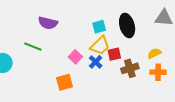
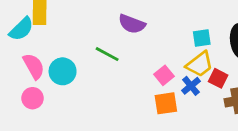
red square: (114, 54) -> (218, 78), turned 32
orange square: (64, 82) -> (166, 103), moved

